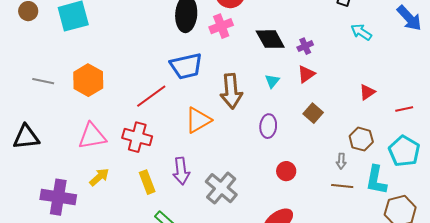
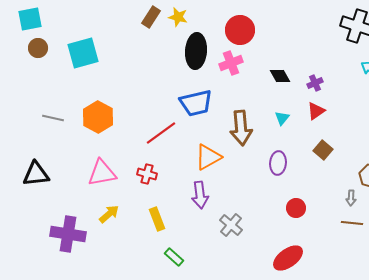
black diamond: (270, 39) -> (280, 76), size x0.7
red cross: (137, 137) -> (147, 174), size x0.7
purple arrow: (181, 171) -> (200, 195), moved
gray cross: (221, 188) -> (231, 225), size x0.7

